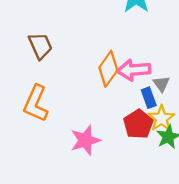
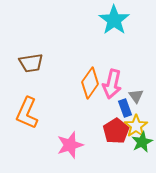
brown trapezoid: (40, 46) -> (31, 63), turned 105
pink arrow: (134, 70) -> (112, 84), turned -72

